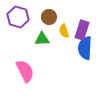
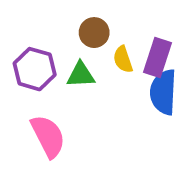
purple hexagon: (18, 17) -> (35, 69), moved

